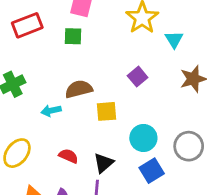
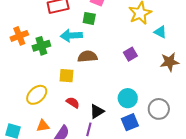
cyan triangle: (174, 39) -> (160, 32), turned -40
cyan arrow: (51, 111) -> (71, 36), moved, size x1.5
yellow square: (106, 111) -> (67, 76), moved

